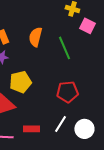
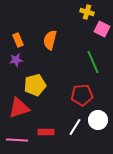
green line: (64, 48) -> (93, 62), moved
white circle: (84, 129) -> (98, 120), moved

